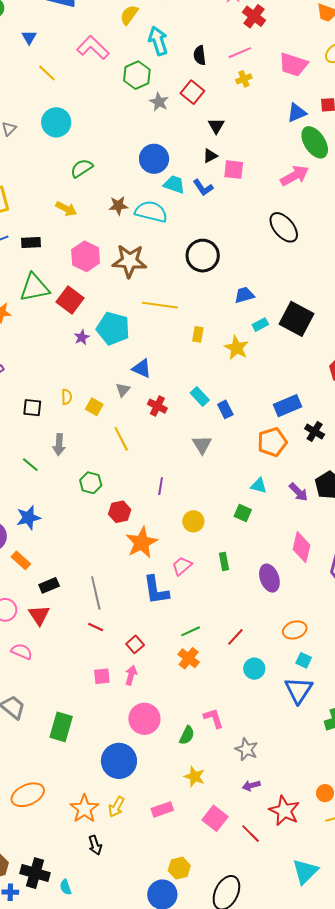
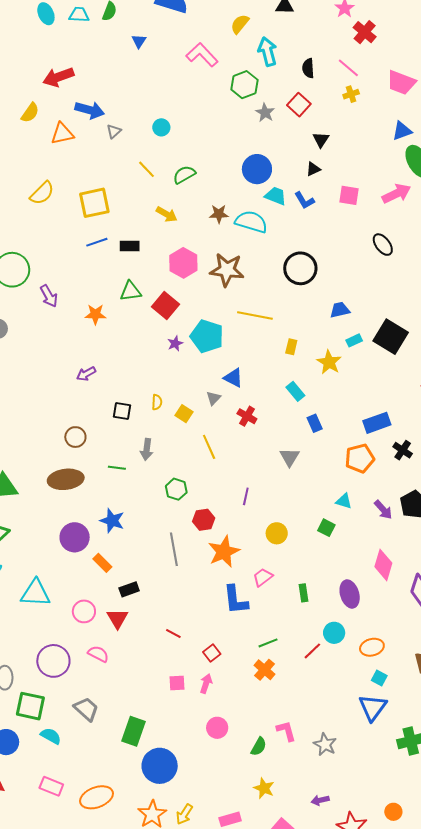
pink line: (240, 53) -> (348, 68), turned 60
yellow line: (47, 73) -> (147, 169), moved
cyan circle: (56, 122) -> (161, 127), size x0.6
pink square: (234, 170) -> (349, 195), moved
black ellipse: (284, 227) -> (383, 245), size x0.7
green triangle: (34, 288) -> (131, 291), size x0.7
cyan rectangle: (200, 397) -> (295, 391), moved
green line: (30, 465) -> (117, 468), turned -36
blue star: (28, 518) -> (112, 521), turned 30
green rectangle: (224, 561) -> (303, 593), moved
gray line: (96, 593) -> (174, 549), moved
cyan circle: (254, 669) -> (334, 633), moved
pink circle: (144, 719) -> (217, 728), size x0.7
gray star: (246, 749) -> (325, 744), moved
blue circle: (119, 761) -> (160, 766), moved

